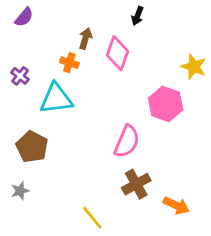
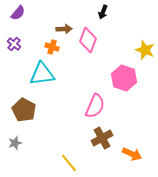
brown arrow: (85, 39) -> (64, 29), turned 70
purple cross: (20, 76) -> (14, 44), moved

